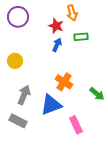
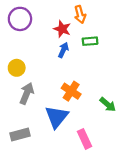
gray arrow: (24, 95) -> (27, 93), moved
blue triangle: (51, 105) -> (57, 117), turned -30
gray rectangle: (18, 121) -> (20, 135), turned -42

